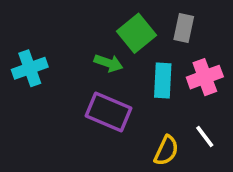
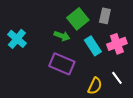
cyan cross: (30, 68) -> (17, 39), turned -30
cyan rectangle: (163, 81) -> (93, 46), turned -36

